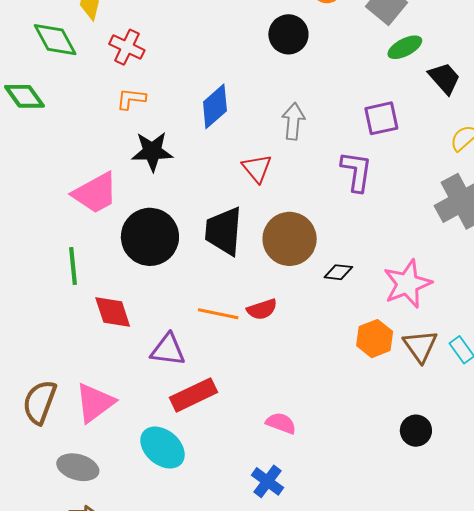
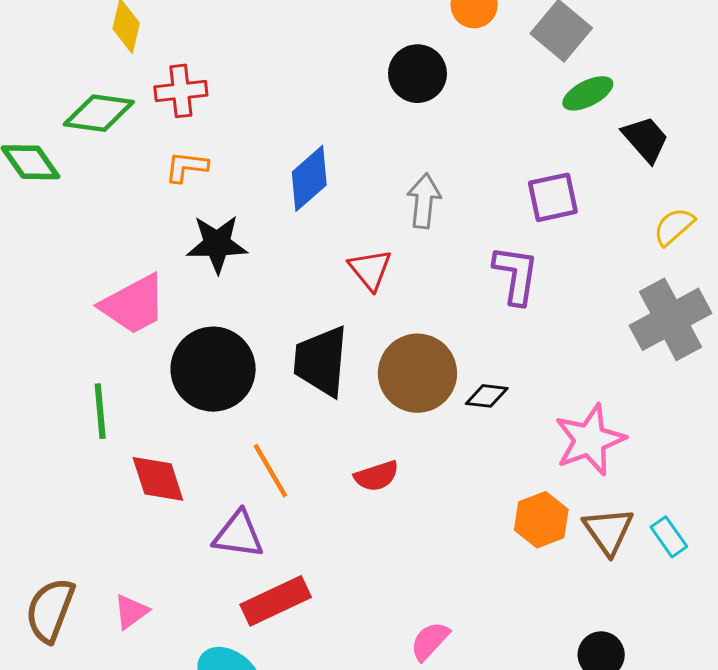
green diamond: (55, 40) -> (99, 113), moved, turned -54
red cross: (127, 47) -> (181, 91), turned -32
black diamond: (338, 272) -> (487, 396), moved
orange line: (218, 314) -> (270, 471), moved, turned 48
pink triangle: (95, 403) -> (131, 612), size x0.6
pink semicircle: (281, 423) -> (430, 641), moved, turned -68

